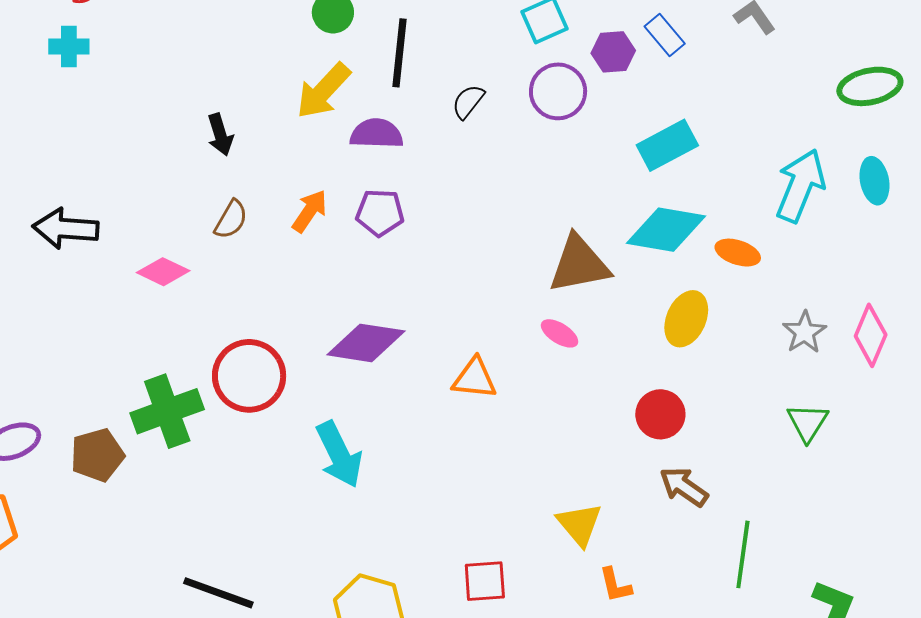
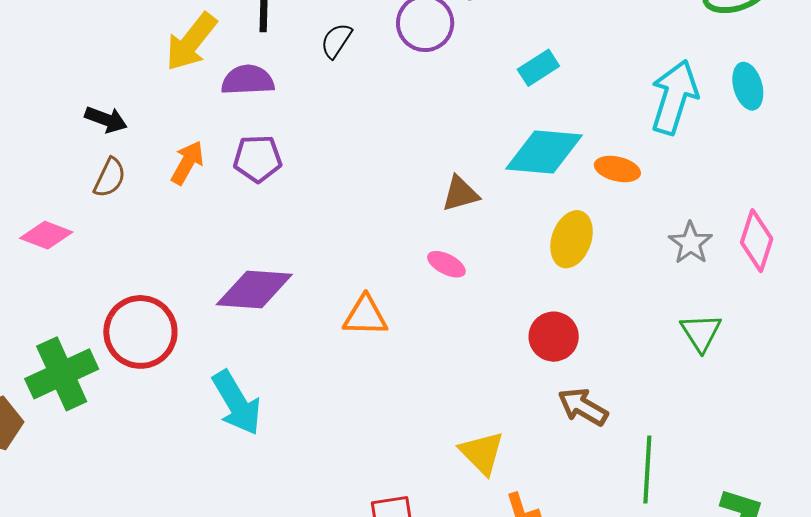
black arrow: (220, 135) -> (106, 119), moved, turned -48
cyan rectangle: (667, 145) -> (538, 68), size x0.7
brown triangle: (579, 264) -> (460, 194), size x0.6

